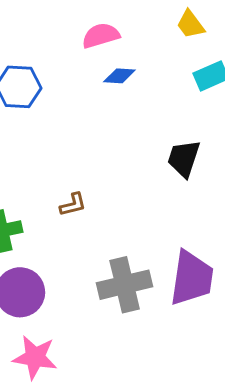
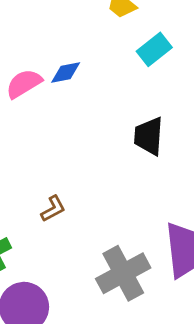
pink semicircle: (101, 36) -> (24, 84), moved

